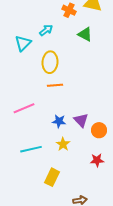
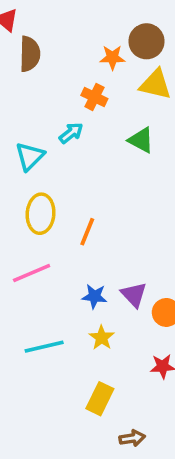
orange cross: (69, 10) -> (94, 97), moved
yellow ellipse: (50, 62) -> (41, 214), moved
orange line: (55, 85) -> (87, 232), turned -63
yellow rectangle: (52, 177) -> (100, 399), moved

